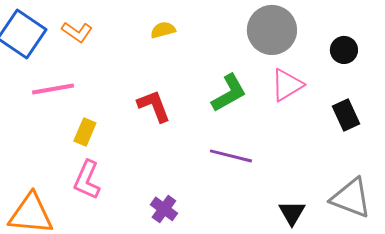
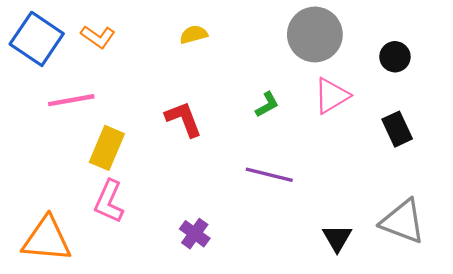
green L-shape: (229, 93) -> (267, 105), size x0.6
yellow rectangle: (85, 132) -> (107, 148), size x1.4

